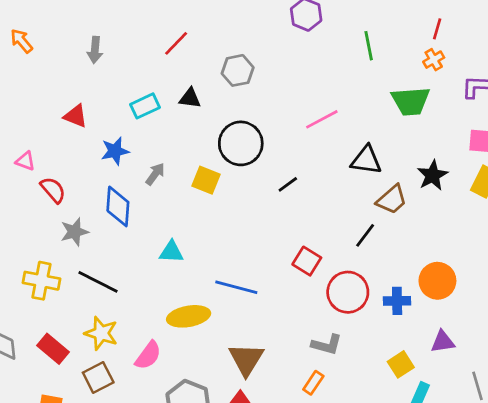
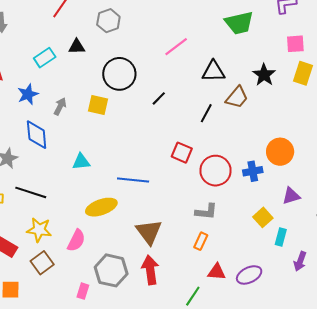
black line: (365, 235) -> (206, 113), moved

